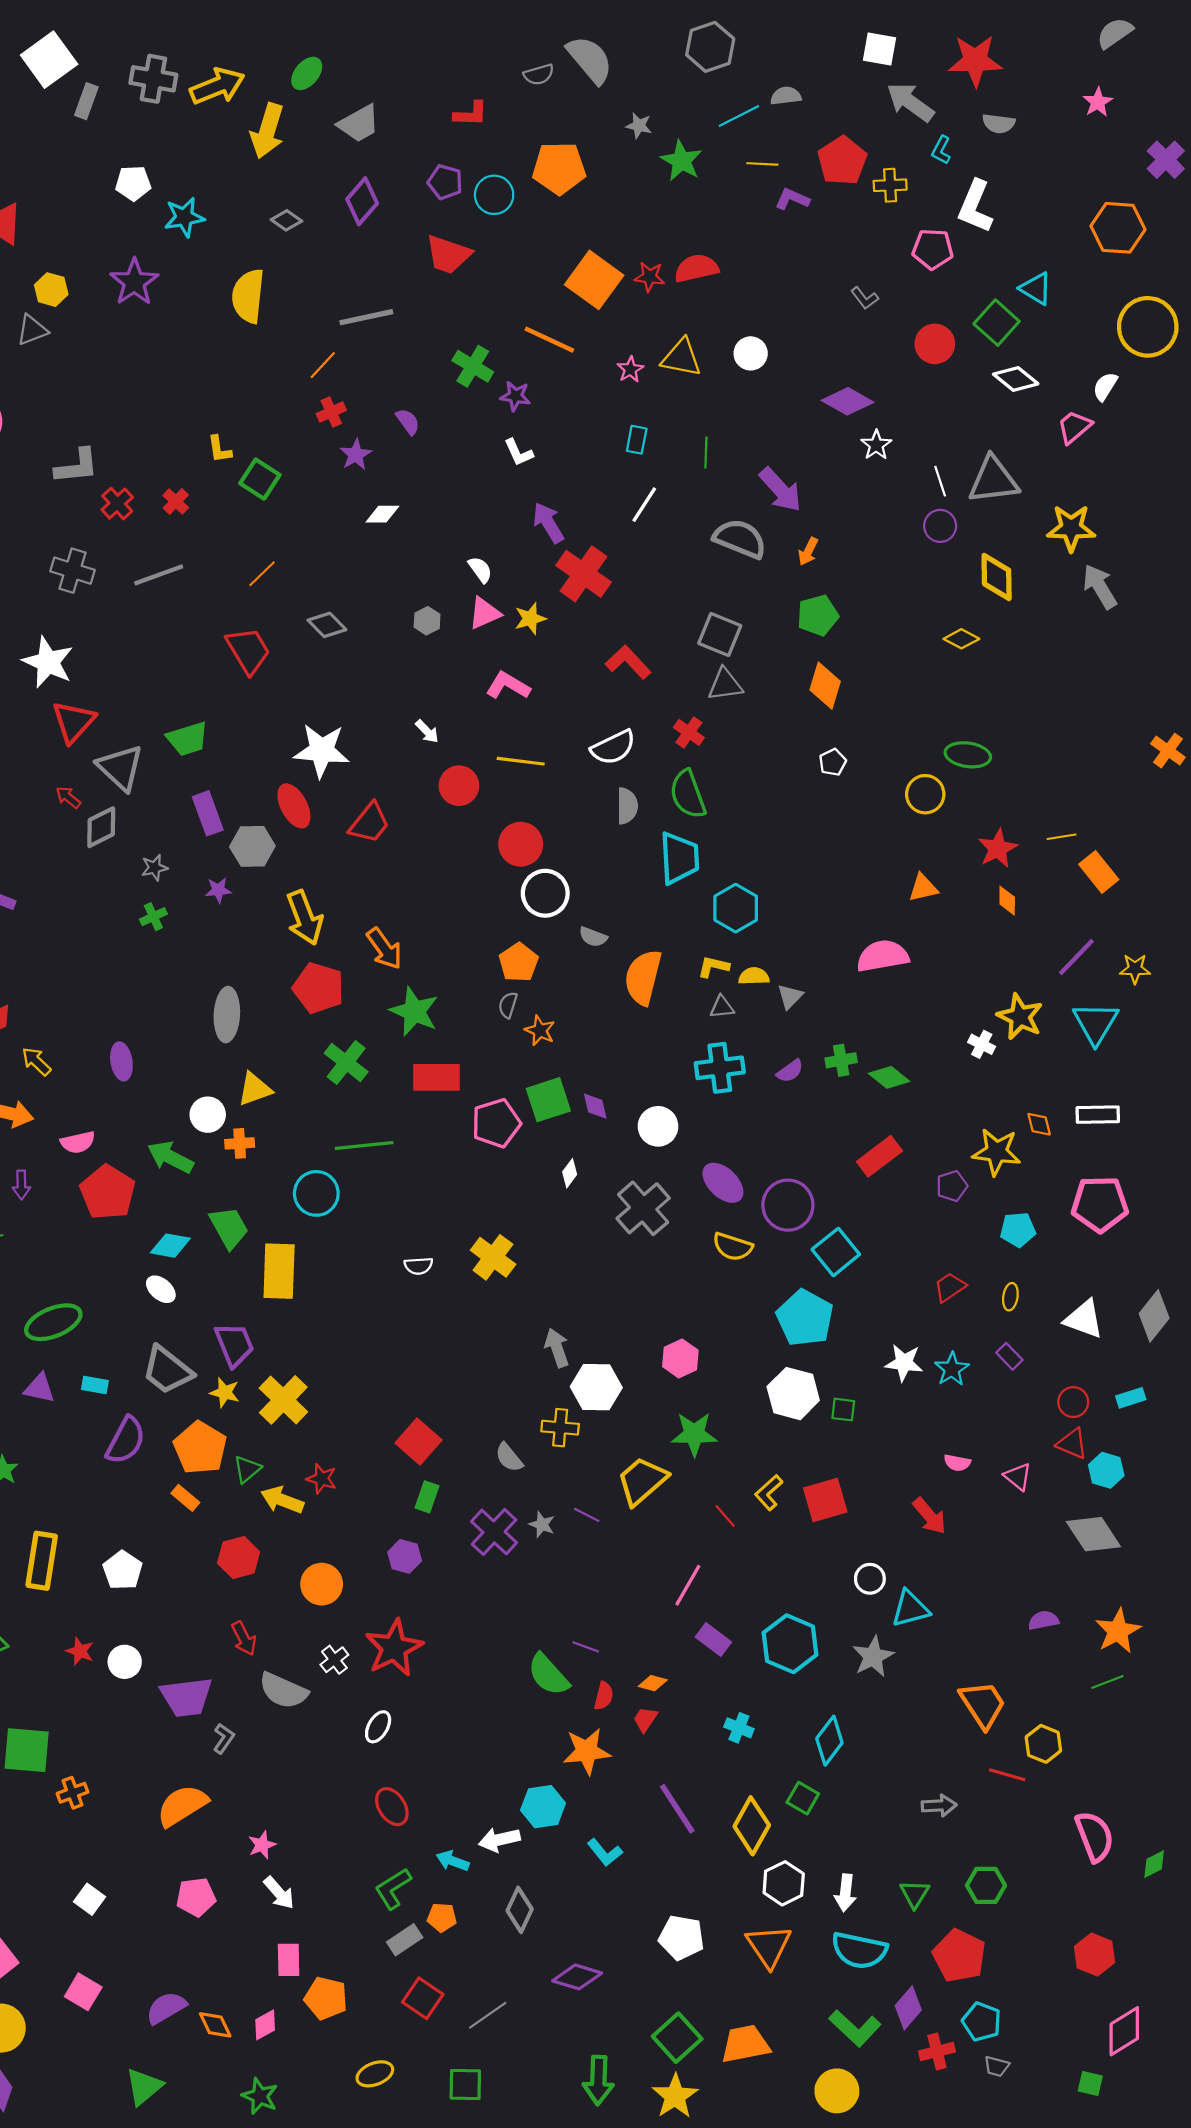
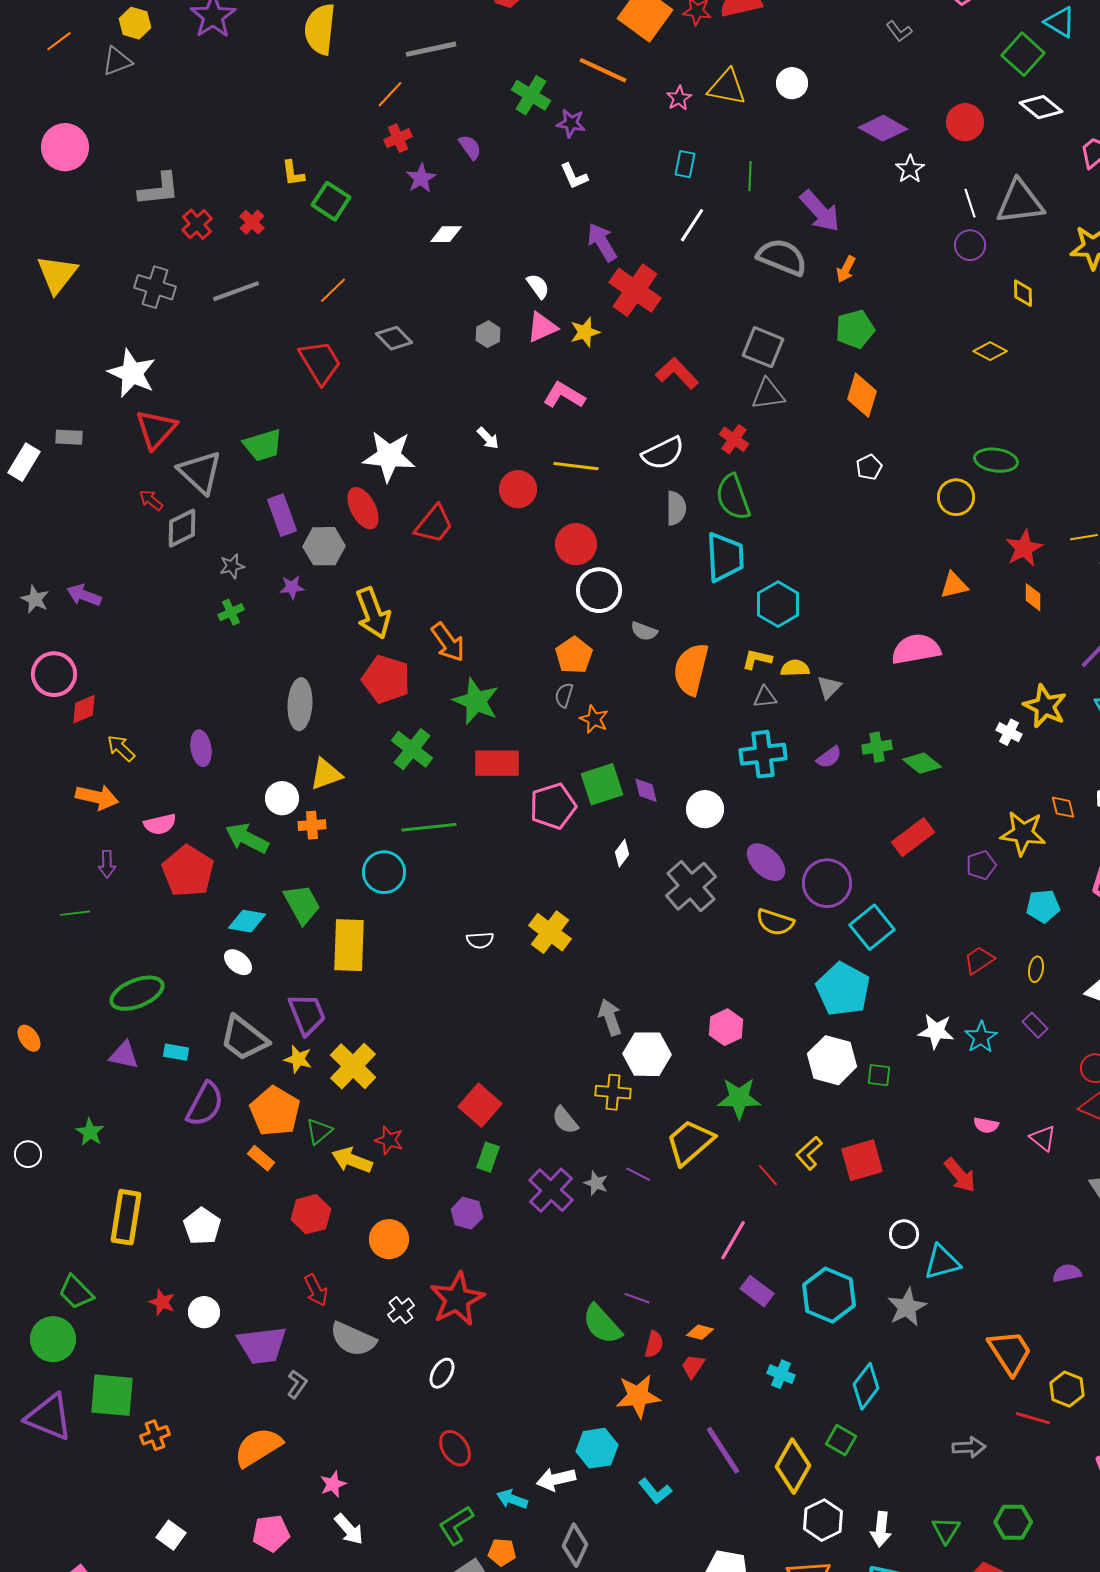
red circle: (935, 344) -> (965, 122), moved
yellow diamond: (997, 577) -> (1023, 293), size x0.6

